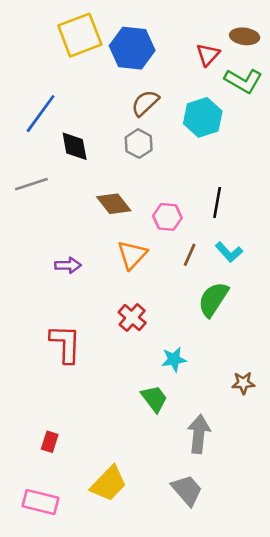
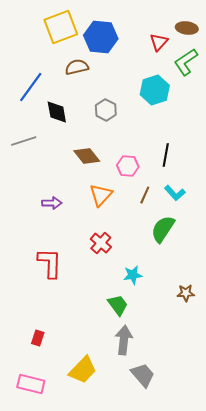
green L-shape: (243, 81) -> (186, 62), turned 116
brown semicircle: (145, 103) -> (77, 67), moved, turned 30
gray arrow: (199, 434) -> (124, 340), moved

